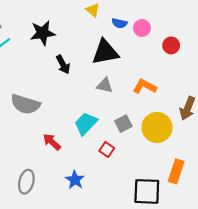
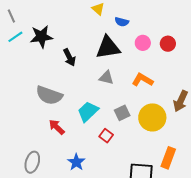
pink circle: (142, 28) -> (143, 43), moved
black star: (43, 33) -> (41, 37), moved
gray semicircle: (25, 104) -> (49, 95), moved

